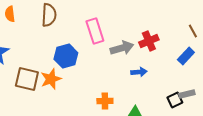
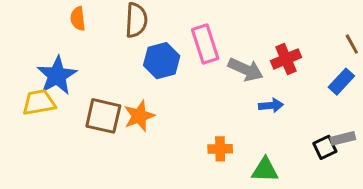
gray arrow: (122, 48) -> (246, 70), turned 40
blue hexagon: (66, 56) -> (162, 61), moved

